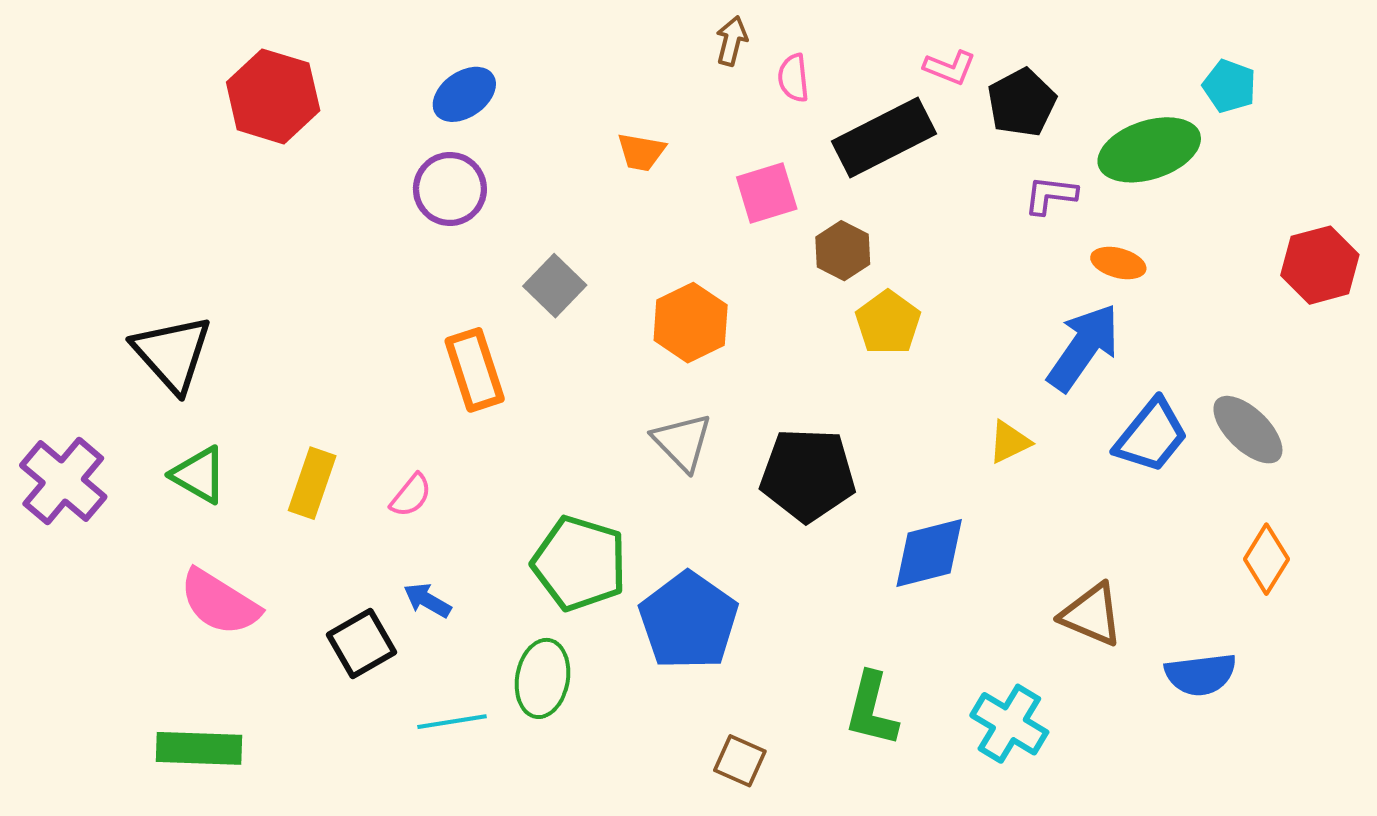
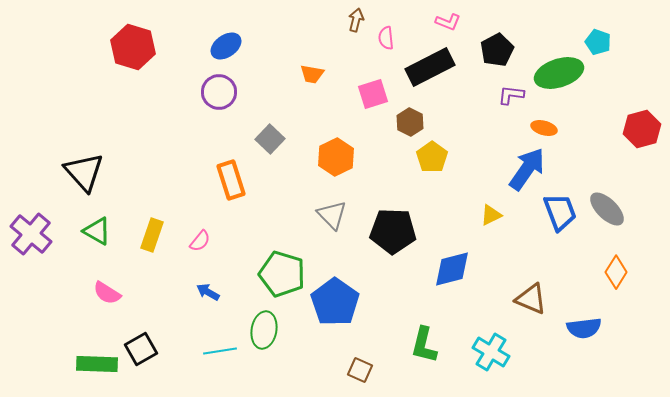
pink L-shape: (950, 68) -> (448, 22), moved
blue trapezoid: (1151, 436) -> (560, 212), turned -60
pink semicircle: (220, 602) -> (107, 293), size x0.7
black square: (361, 643) -> (141, 349), moved

